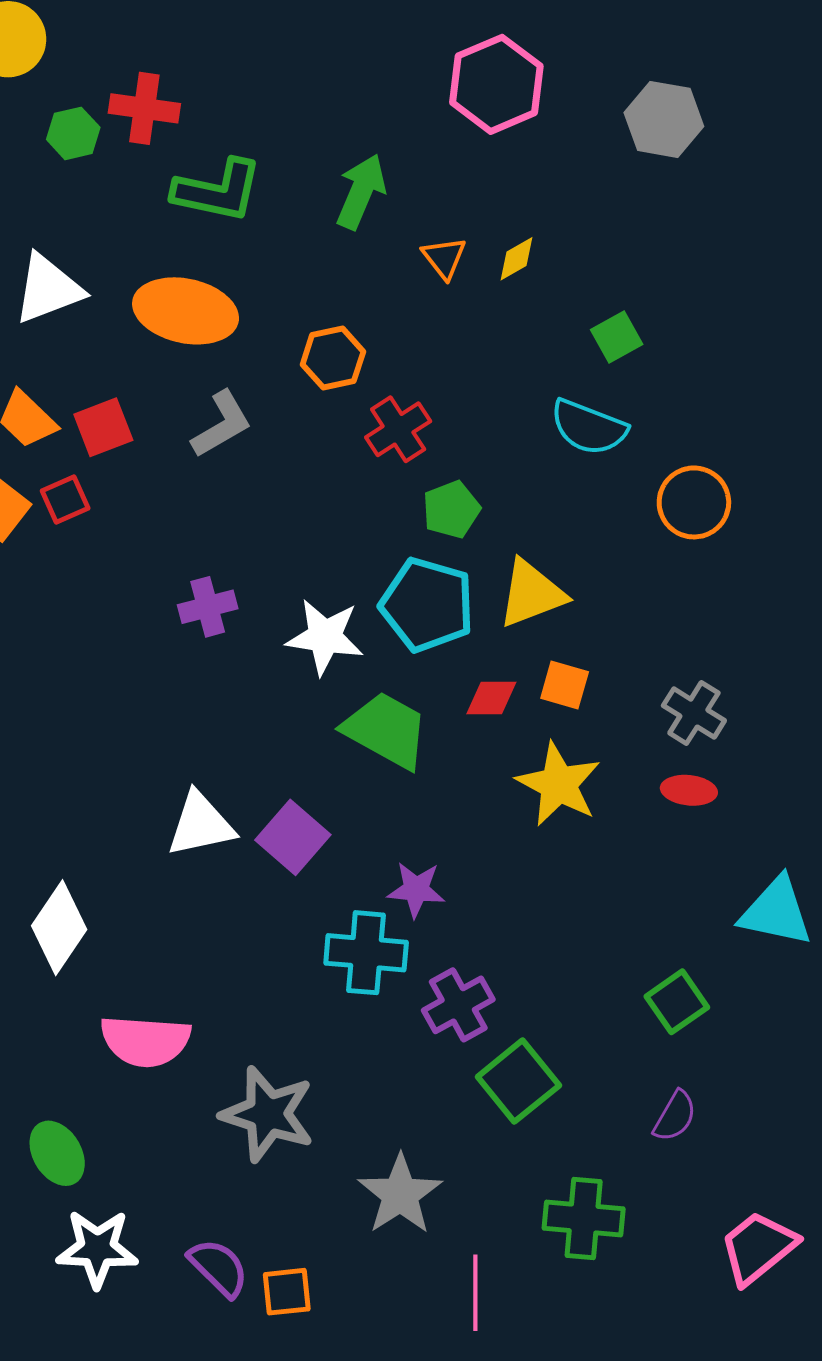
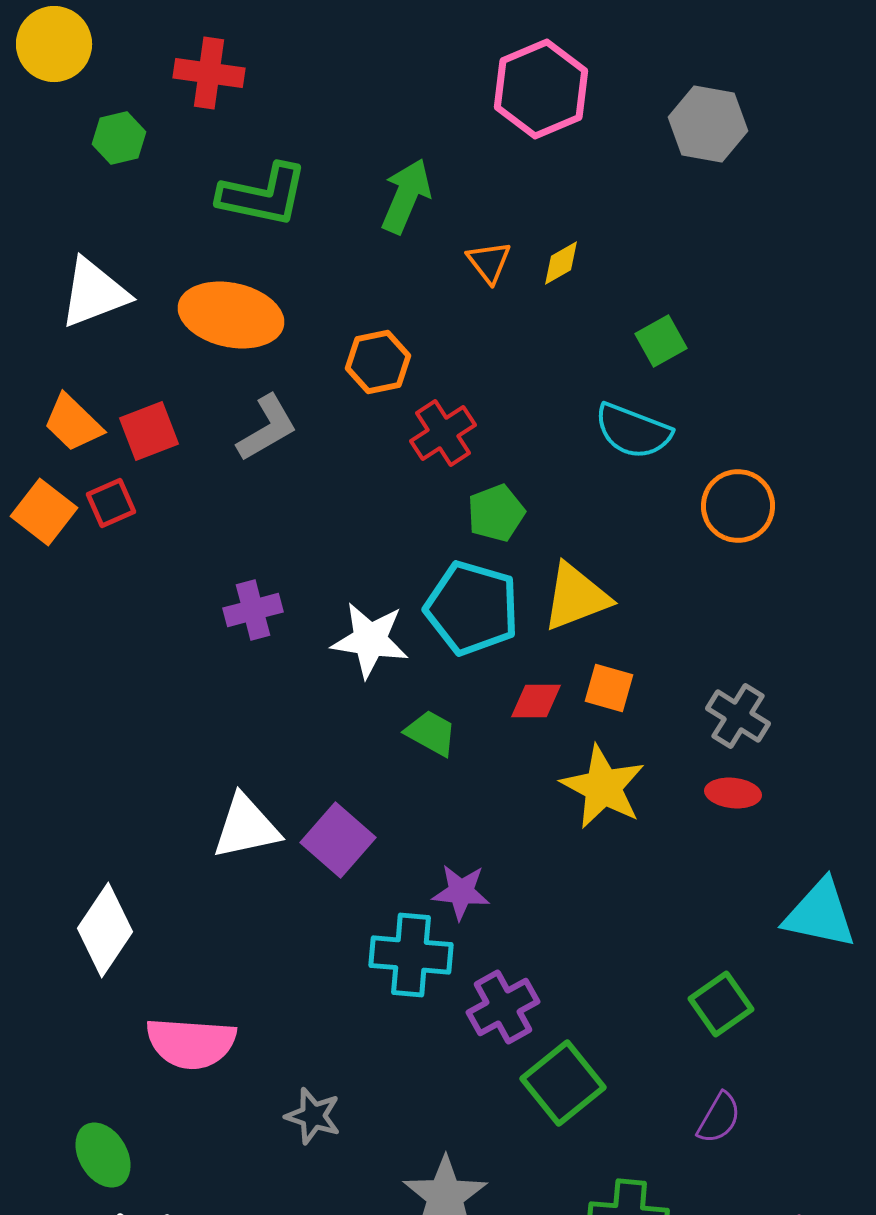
red cross: (144, 108) -> (209, 73), moved
green trapezoid: (386, 730) -> (431, 733), size x0.6
gray star: (268, 1114) -> (313, 1116), size x0.6

